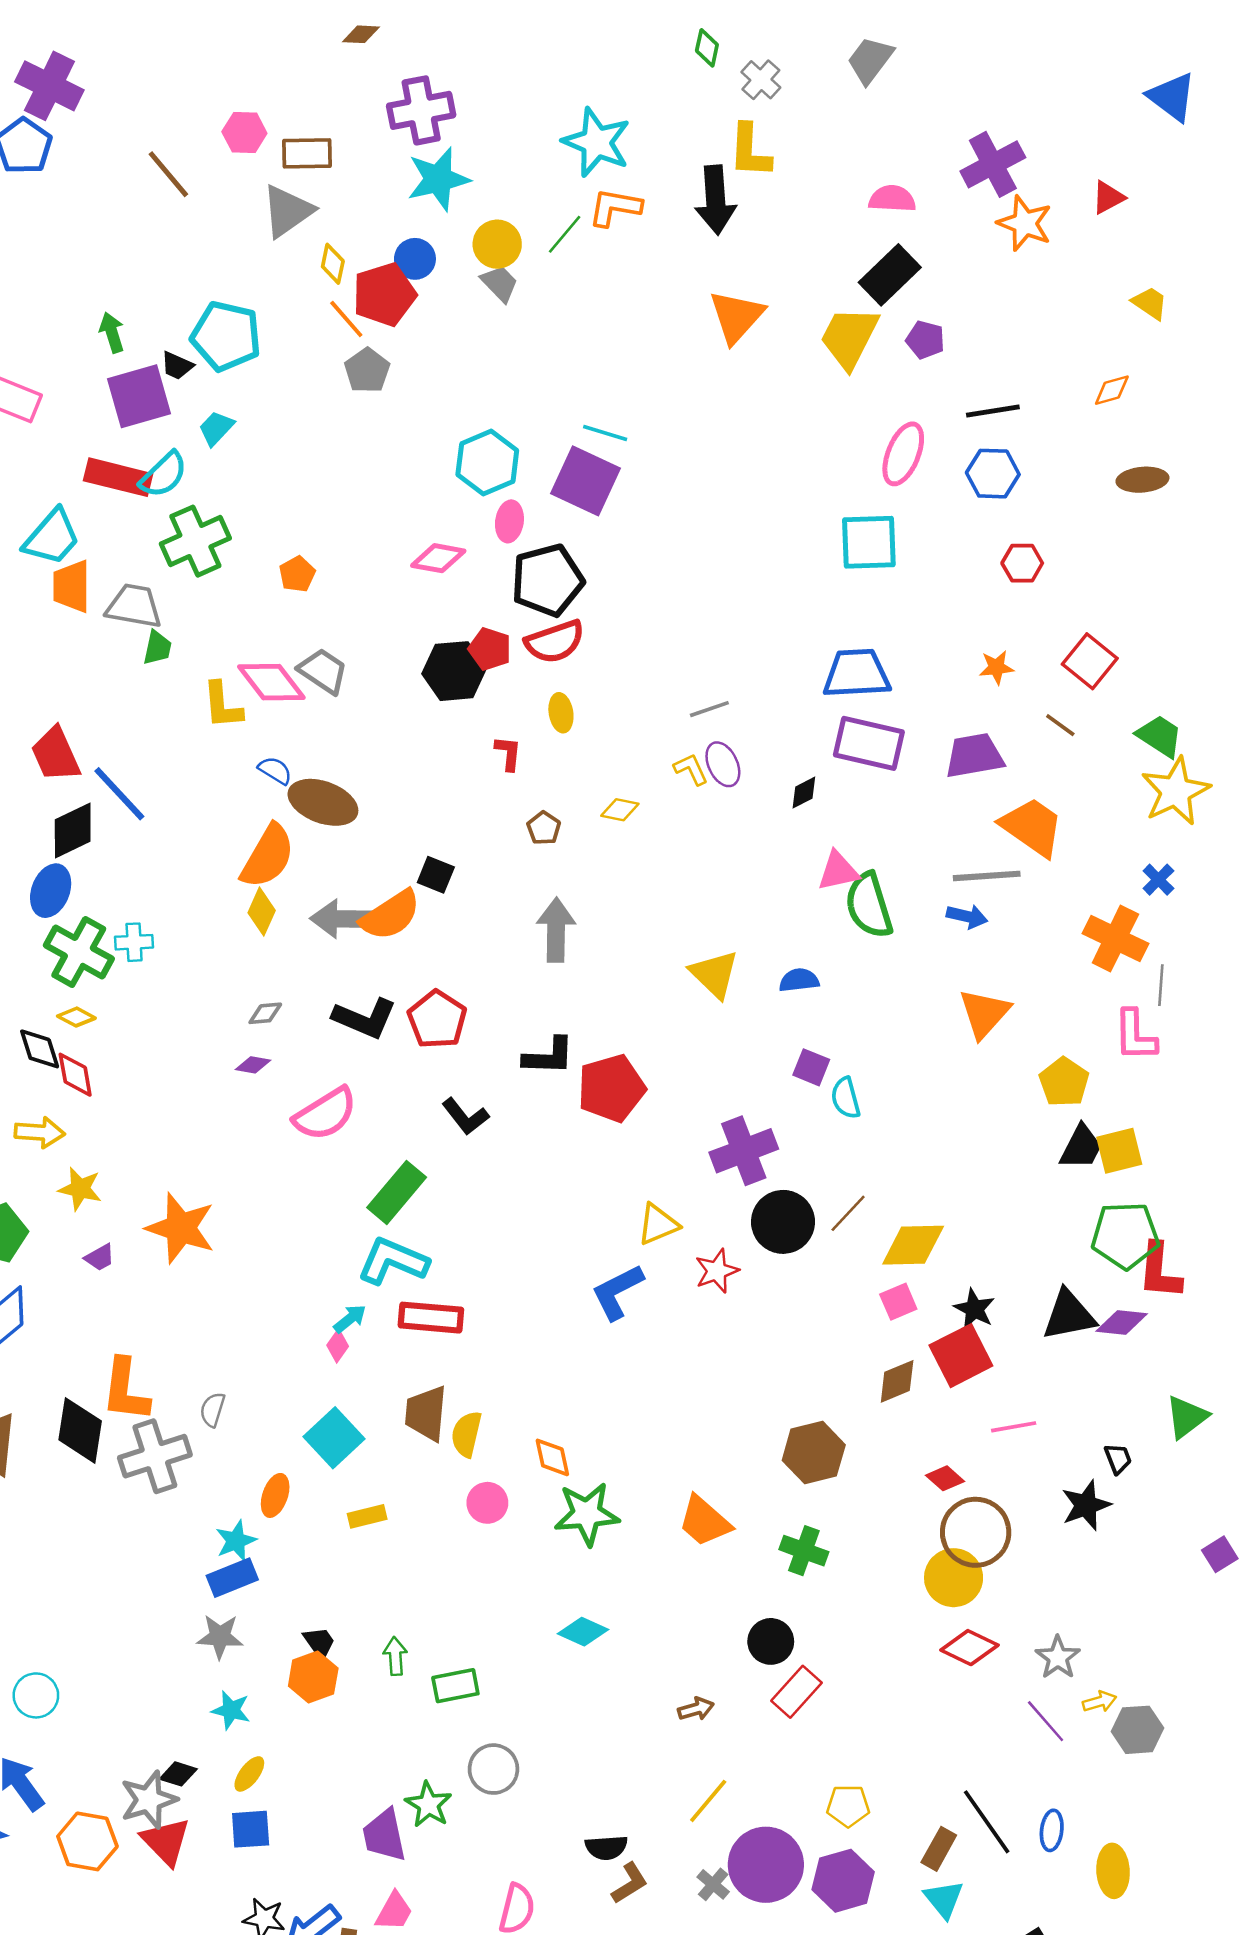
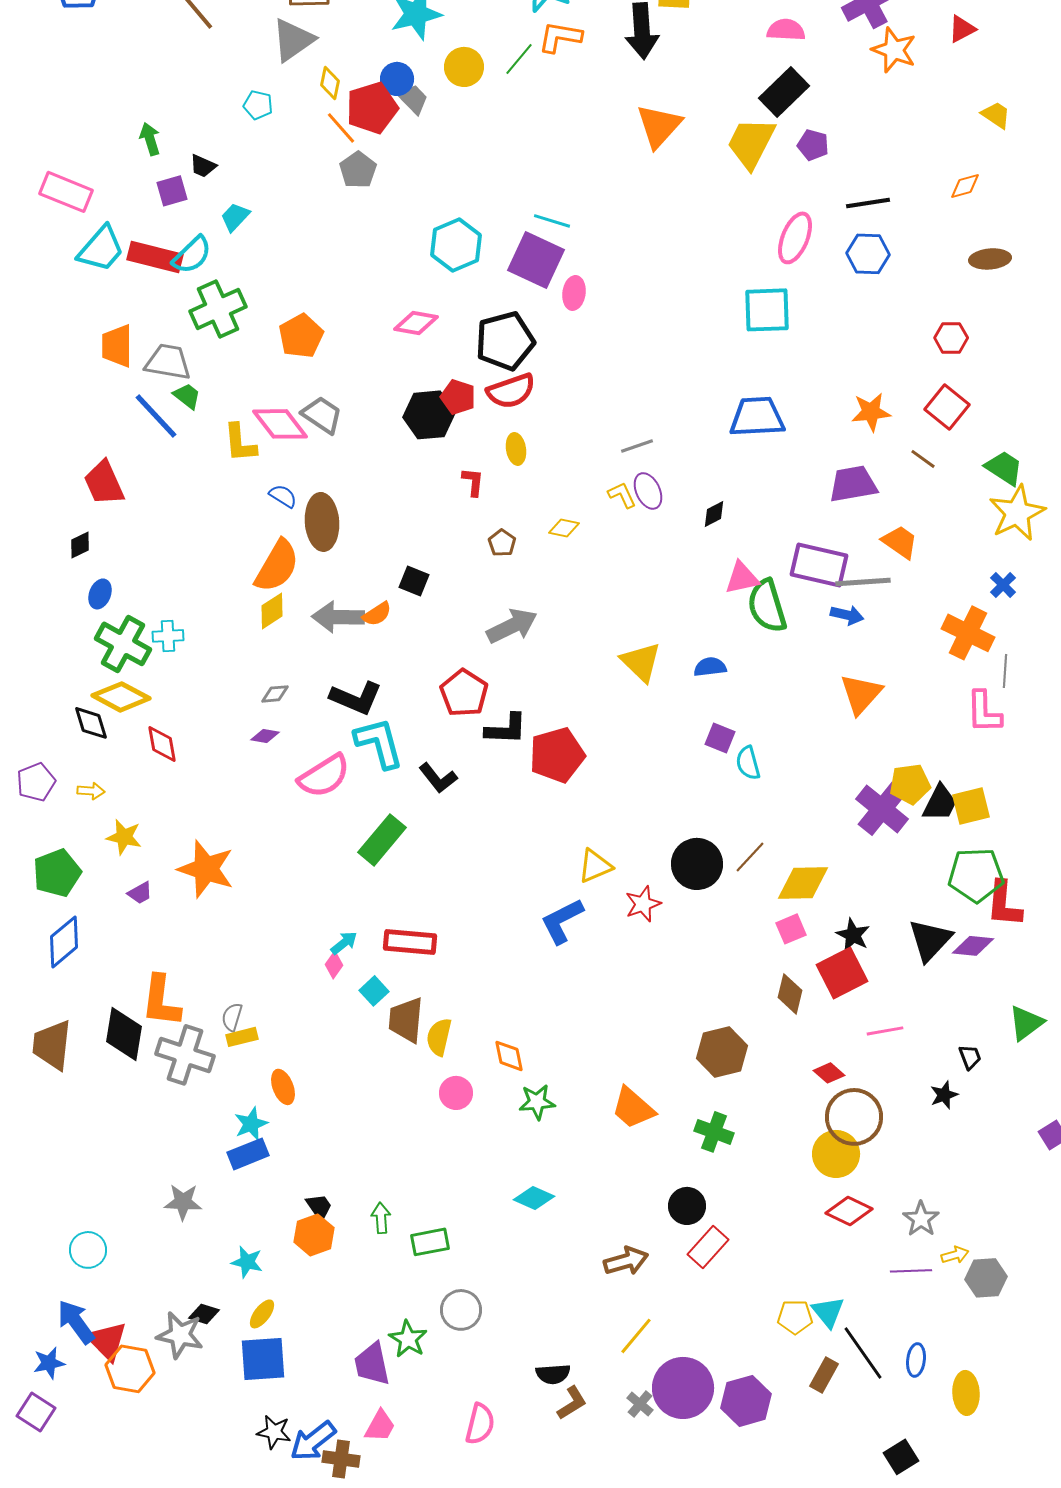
gray trapezoid: (500, 283) -> (413, 99), moved
cyan pentagon: (226, 336) -> (258, 105), moved, size x0.5
purple square: (139, 396) -> (172, 191), size x0.6
pink ellipse: (509, 521) -> (574, 293), moved
cyan trapezoid: (52, 537) -> (101, 249), moved
red hexagon: (1022, 563) -> (951, 338), moved
orange pentagon: (297, 574) -> (301, 336), size x1.5
green trapezoid: (157, 648) -> (187, 396), turned -64
orange star: (996, 667) -> (871, 412), size x1.4
purple rectangle: (869, 743) -> (819, 565), moved
blue line: (119, 794) -> (156, 416), moved
brown ellipse: (323, 802) -> (322, 522), turned 66
orange trapezoid: (1032, 827) -> (900, 542), size x0.7
black diamond: (73, 831) -> (80, 545), moved, size x0.6
blue ellipse: (51, 891) -> (100, 594), size x0.7
yellow diamond: (262, 912) -> (272, 611), turned 33
orange semicircle: (390, 915) -> (377, 614), size x0.6
gray arrow: (556, 930) -> (512, 626), turned 63
yellow diamond: (76, 1017) -> (121, 697), size x1.8
red pentagon: (437, 1019) -> (464, 693), moved
red diamond: (75, 1075) -> (162, 744), moved
yellow pentagon: (1064, 1082) -> (910, 784), moved, turned 30
yellow arrow: (40, 1132) -> (91, 791), size x0.7
purple cross: (744, 1151) -> (882, 809), moved, turned -30
cyan L-shape: (393, 1261) -> (379, 743), moved, turned 52
black triangle: (1069, 1315) -> (930, 940), turned -36
brown diamond: (897, 1381) -> (790, 994), turned -54
cyan square: (334, 1438) -> (374, 991), moved, size x0.6
gray cross: (155, 1456) -> (185, 1055), turned 36
orange ellipse: (275, 1495) -> (283, 1087), turned -40
black star: (1086, 1505) -> (944, 1095), size x0.7
green star: (587, 1514) -> (537, 1102), size x0.7
yellow rectangle: (367, 1516) -> (242, 1037), moved
gray star: (220, 1637) -> (183, 1202), moved
brown arrow: (696, 1709) -> (626, 1261), size x1.5
purple line: (1046, 1721) -> (911, 1271), turned -51
gray star: (149, 1800) -> (180, 1335), turned 30
yellow pentagon: (848, 1806) -> (795, 1317), moved
blue square: (251, 1829) -> (263, 1359), size x1.4
red triangle: (166, 1841) -> (107, 1341), moved
cyan triangle: (944, 1899) -> (828, 1312), moved

